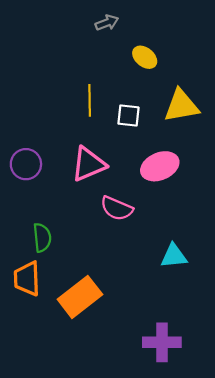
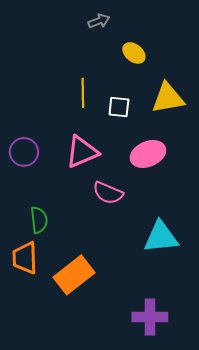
cyan triangle: (174, 256) -> (161, 237), size x1.4

